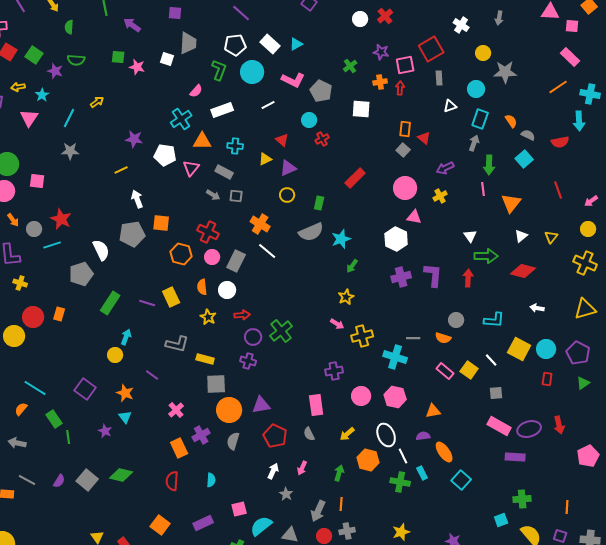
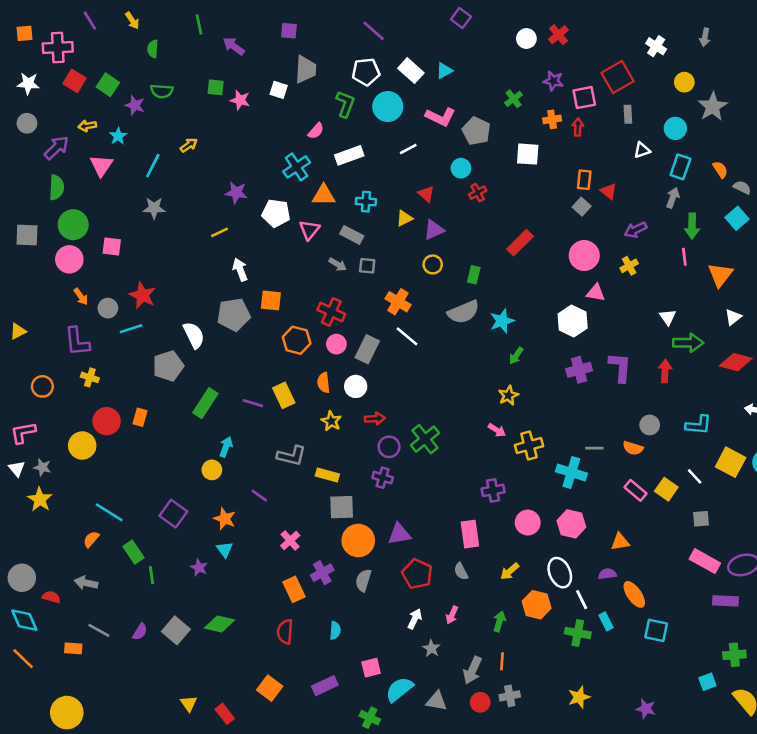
gray star: (505, 72) -> (713, 107), turned -30
cyan square: (461, 480) -> (656, 630), turned -30

